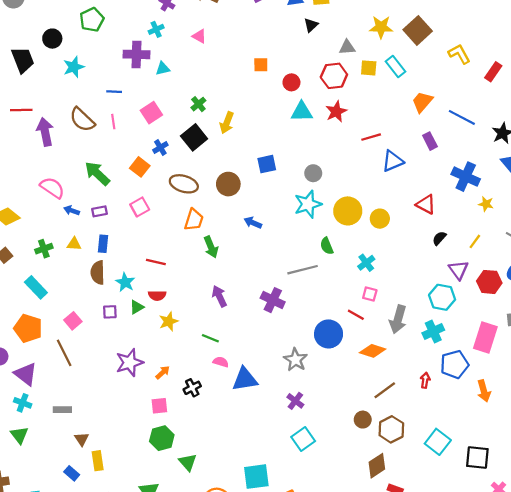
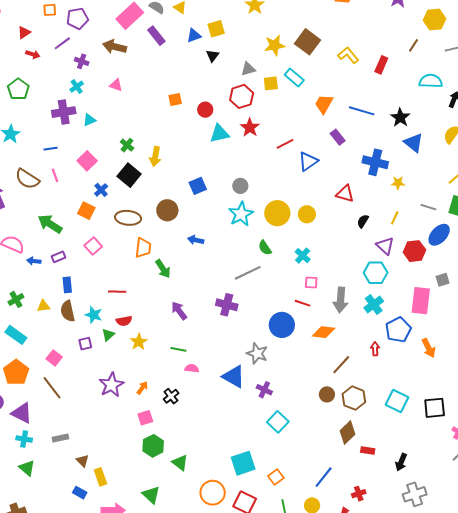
yellow triangle: (74, 244) -> (43, 306), moved
orange pentagon: (28, 328) -> (16, 372), turned 30
blue triangle: (245, 379) -> (234, 377), moved, turned 50

